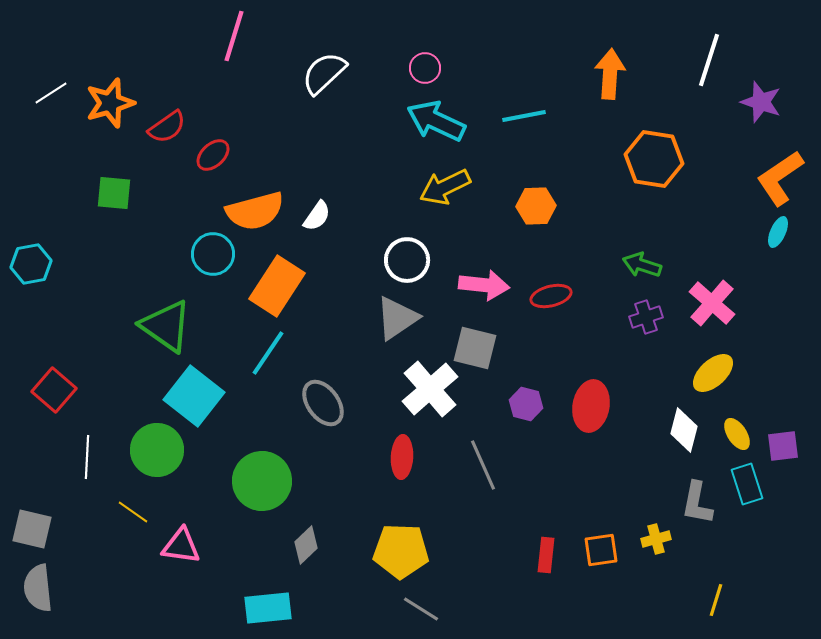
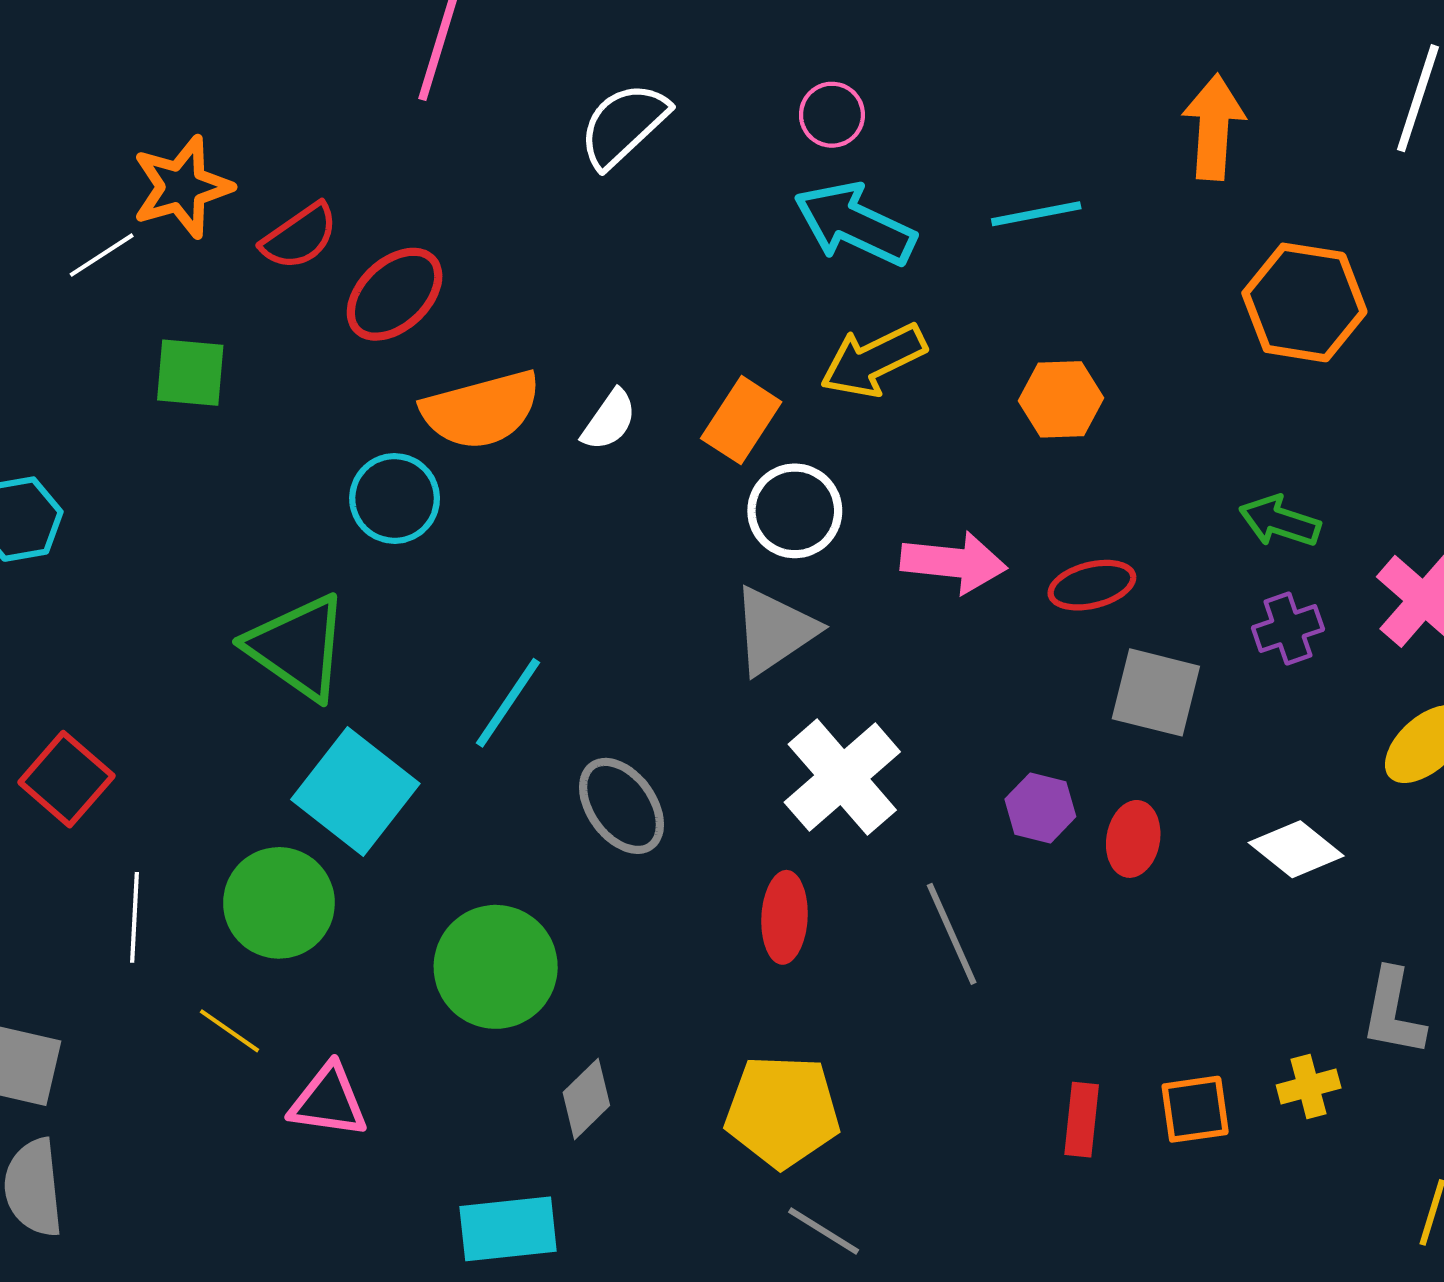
white line: (51, 93) -> (102, 255), moved
red ellipse: (213, 155) -> (395, 294), size x1.4
orange rectangle: (277, 286) -> (741, 420), moved, size x0.7
gray square: (475, 348) -> (1156, 692), moved
red ellipse: (591, 406) -> (1133, 839), moved, size x0.7
white diamond: (684, 430) -> (1296, 849), moved, turned -66

